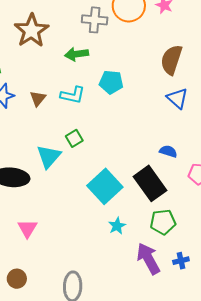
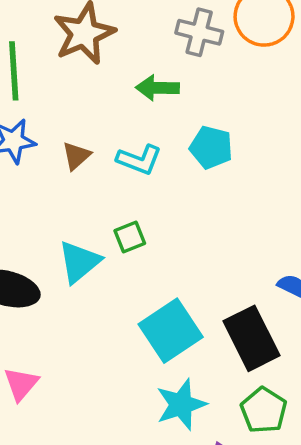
green pentagon: (163, 222) -> (264, 410), turned 30
cyan star: (117, 226) -> (181, 404), size x1.6

